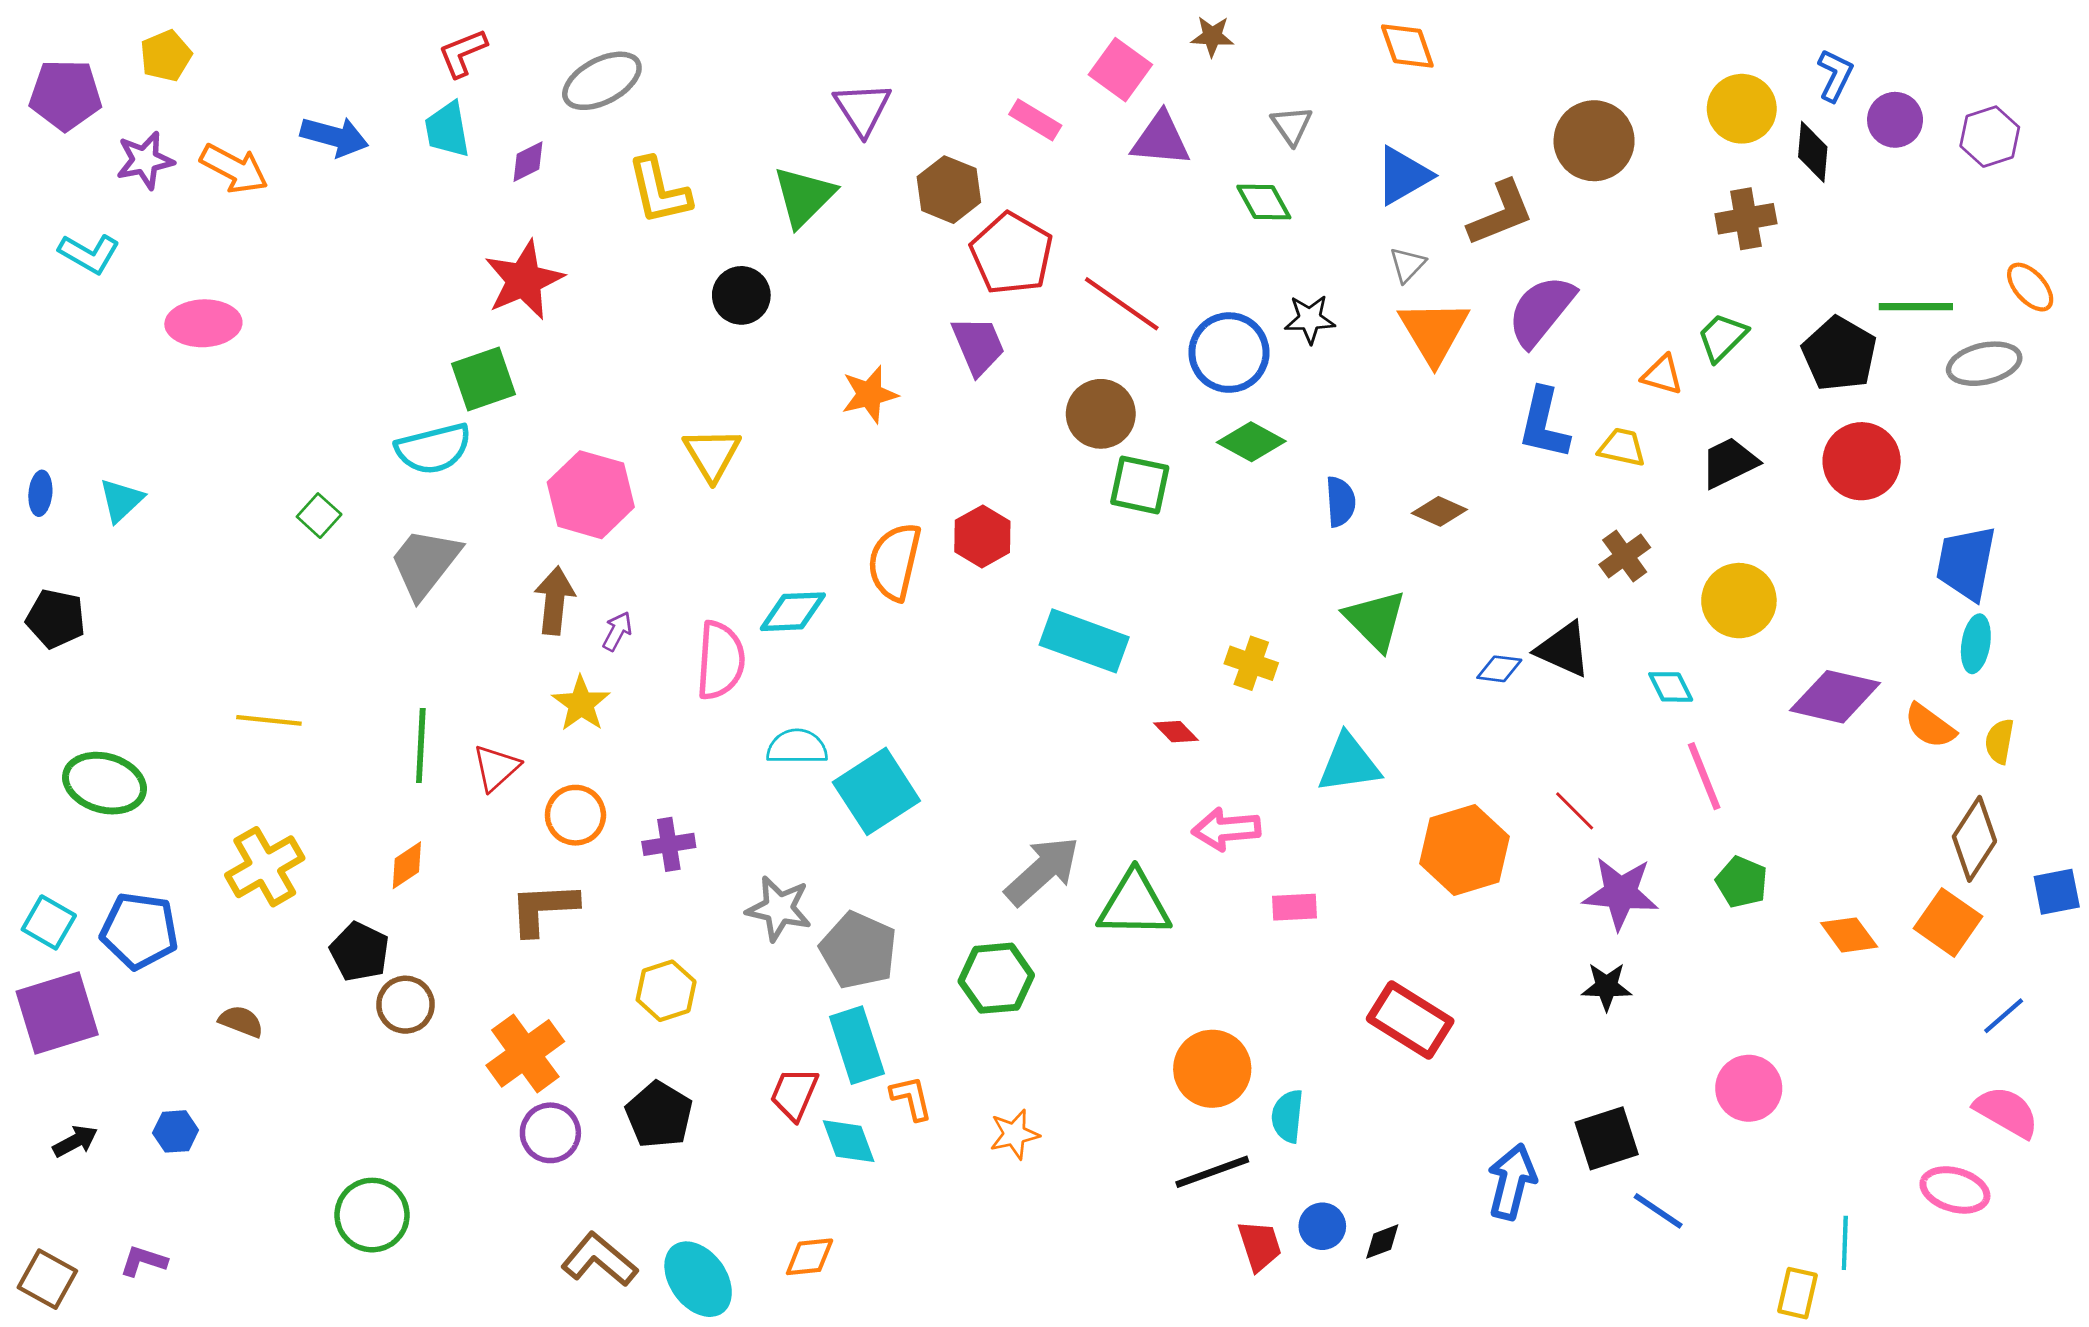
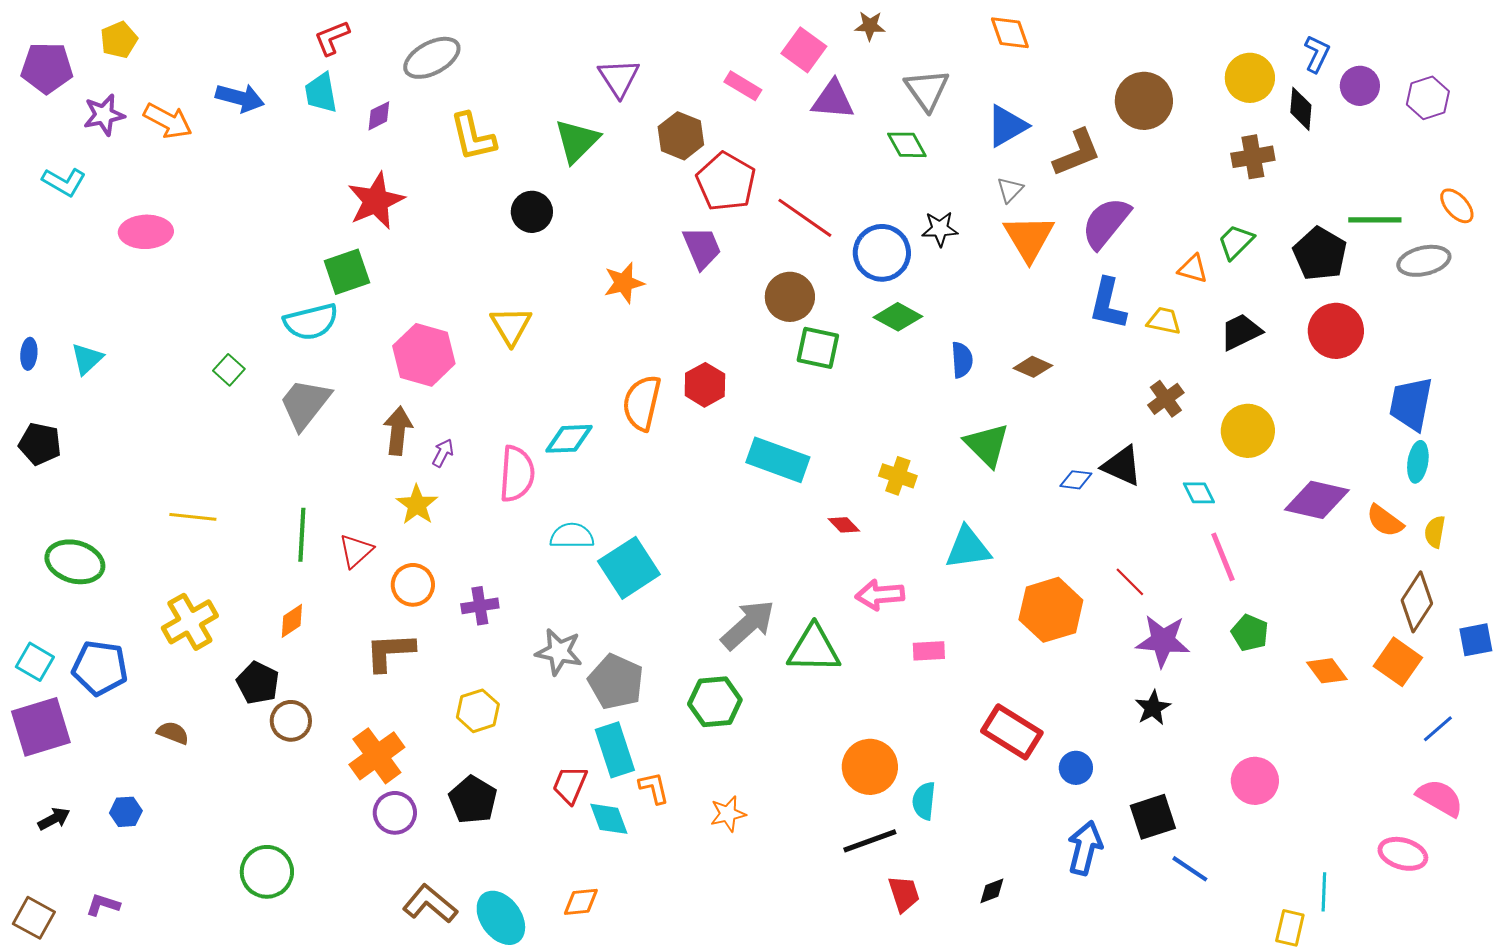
gray triangle: (1292, 125) -> (927, 90), size x1.5
black star: (1607, 987) -> (1153, 708), turned -30
blue circle: (1322, 1226) -> (1076, 768), moved

